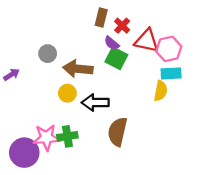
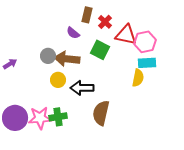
purple semicircle: (112, 43) -> (73, 33), moved
gray circle: (48, 54) -> (48, 56), moved
purple circle: (24, 153) -> (15, 118), moved

